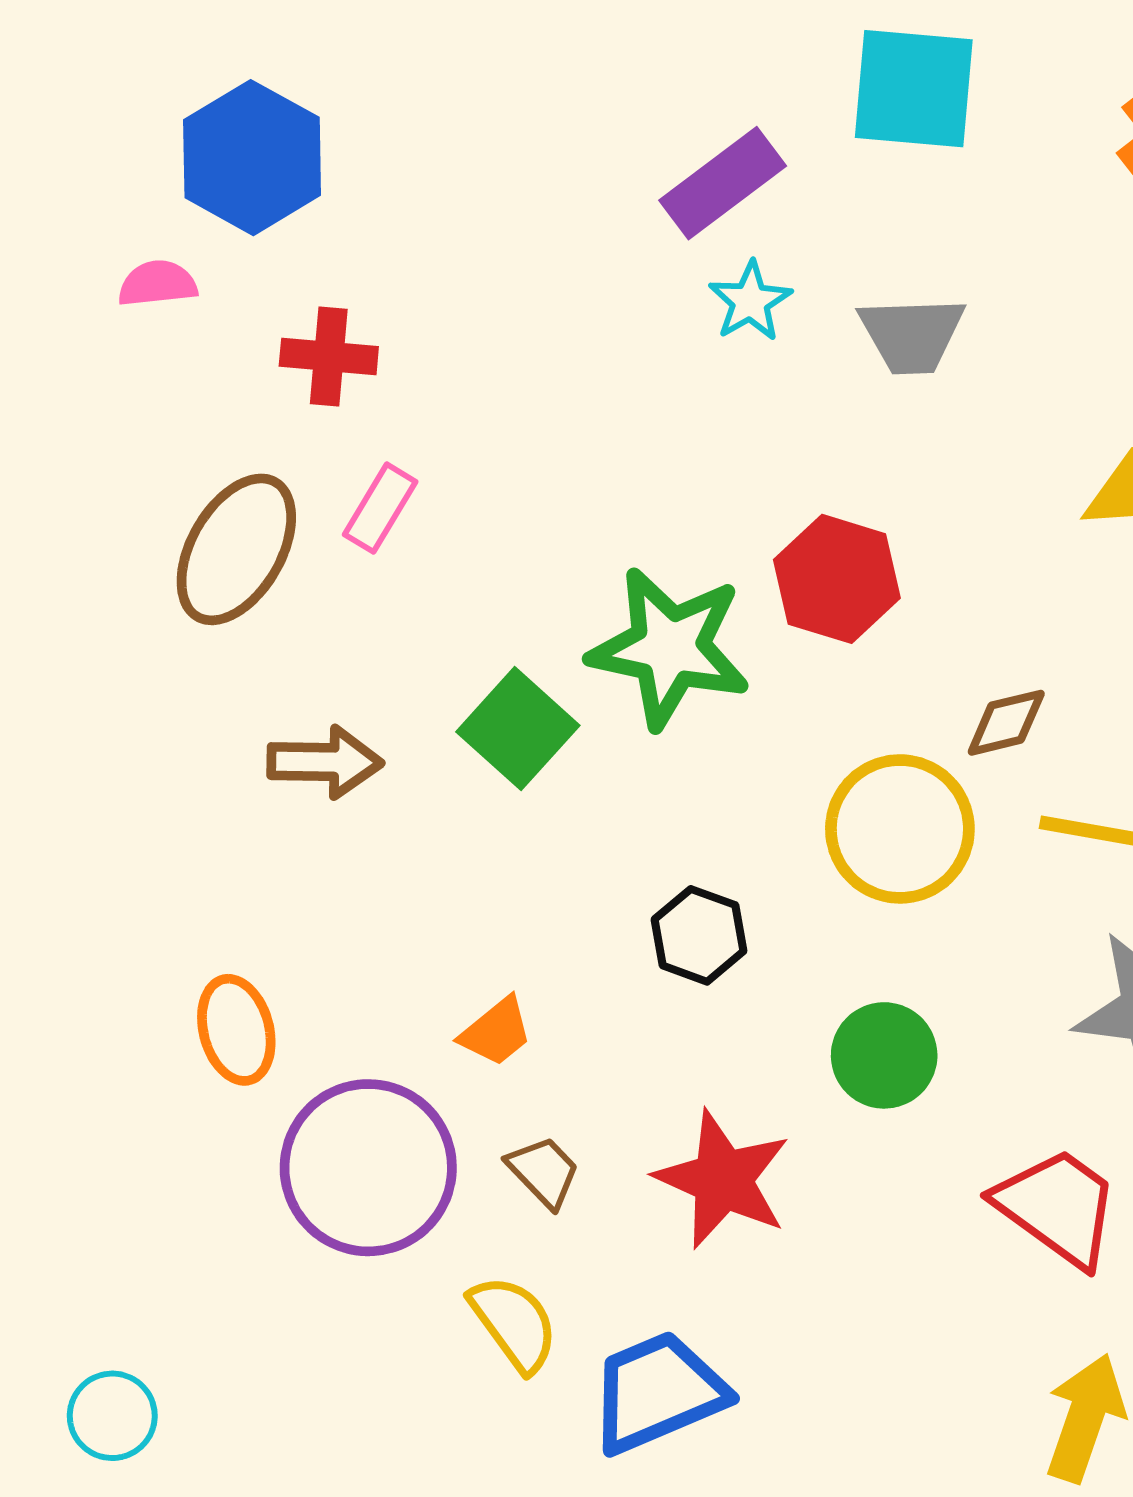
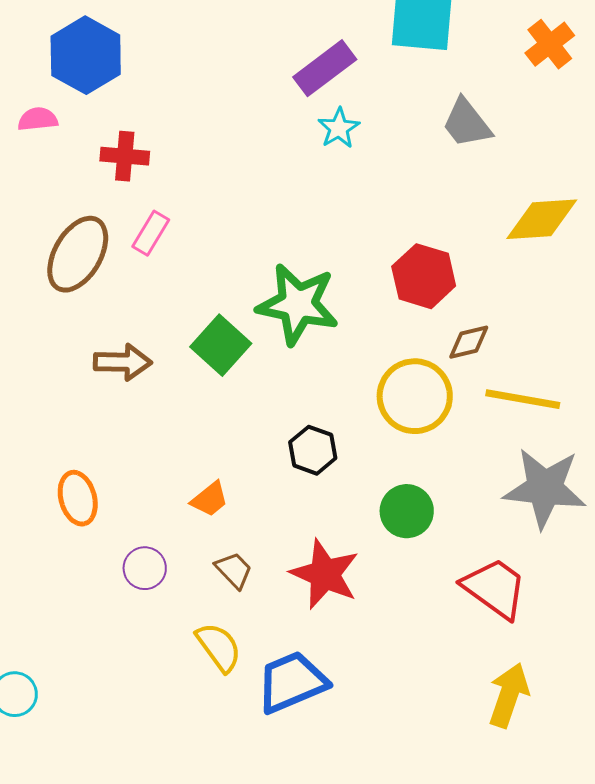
gray trapezoid: (912, 335) -> (467, 123), moved, turned 54
red hexagon: (837, 579) -> (424, 276), moved
purple circle: (368, 1168) -> (145, 568), size x0.5

